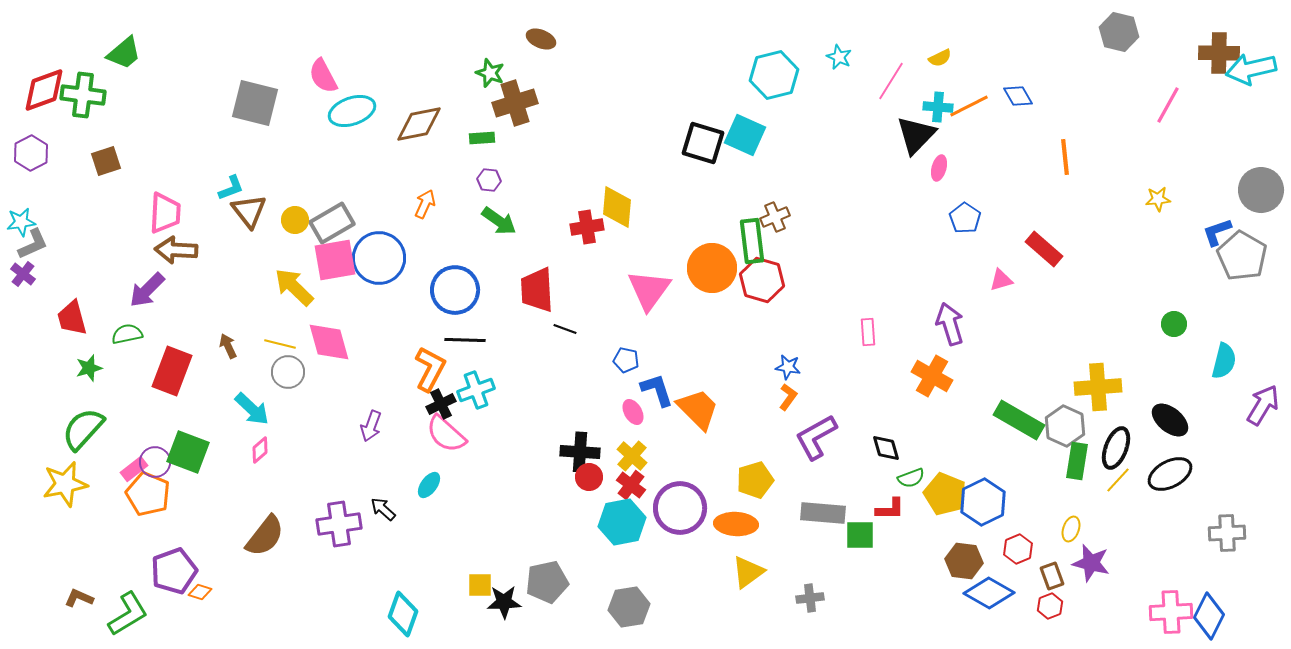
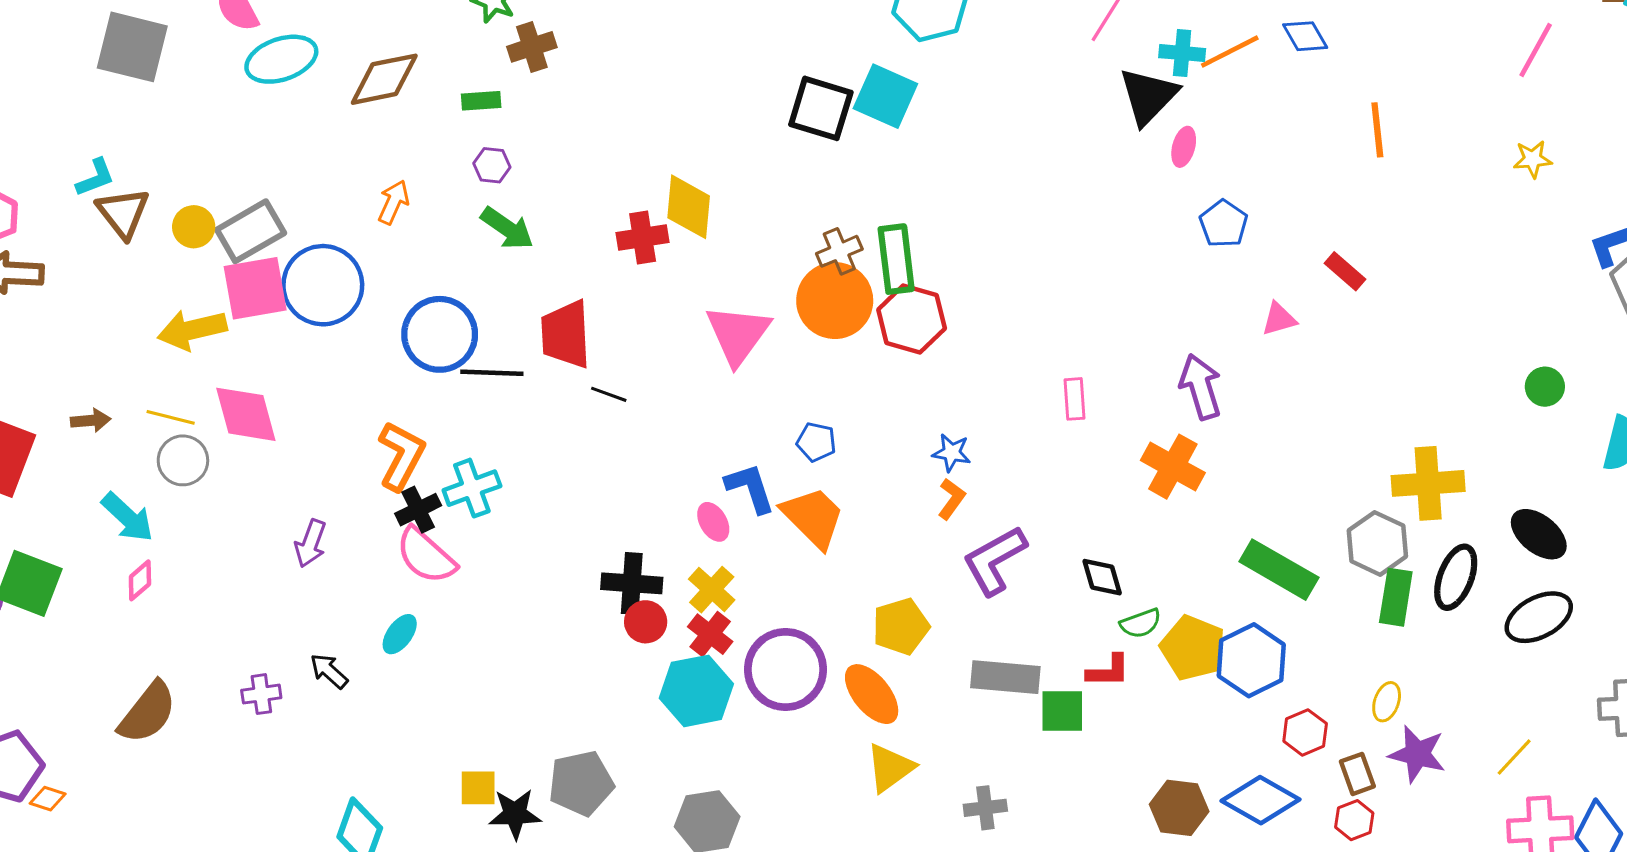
brown cross: (515, 103) -> (532, 47), size x0.7
yellow star: (1158, 199) -> (1533, 159), moved
brown cross: (775, 217) -> (839, 251), moved
red rectangle: (1044, 249) -> (1345, 271), size x0.7
yellow arrow: (294, 287) -> (192, 330), turned -57
black line: (465, 340) -> (492, 373), moved
brown arrow: (228, 346) -> (91, 420), turned 110
blue pentagon: (626, 360) -> (816, 442), moved
green rectangle: (1019, 420) -> (1279, 570), moved
yellow line: (1118, 480) -> (1514, 757), moved
purple cross: (339, 524) -> (261, 694), size x0.6
orange ellipse: (736, 524) -> (872, 694), turned 48
brown hexagon: (964, 561) -> (1179, 808), moved

